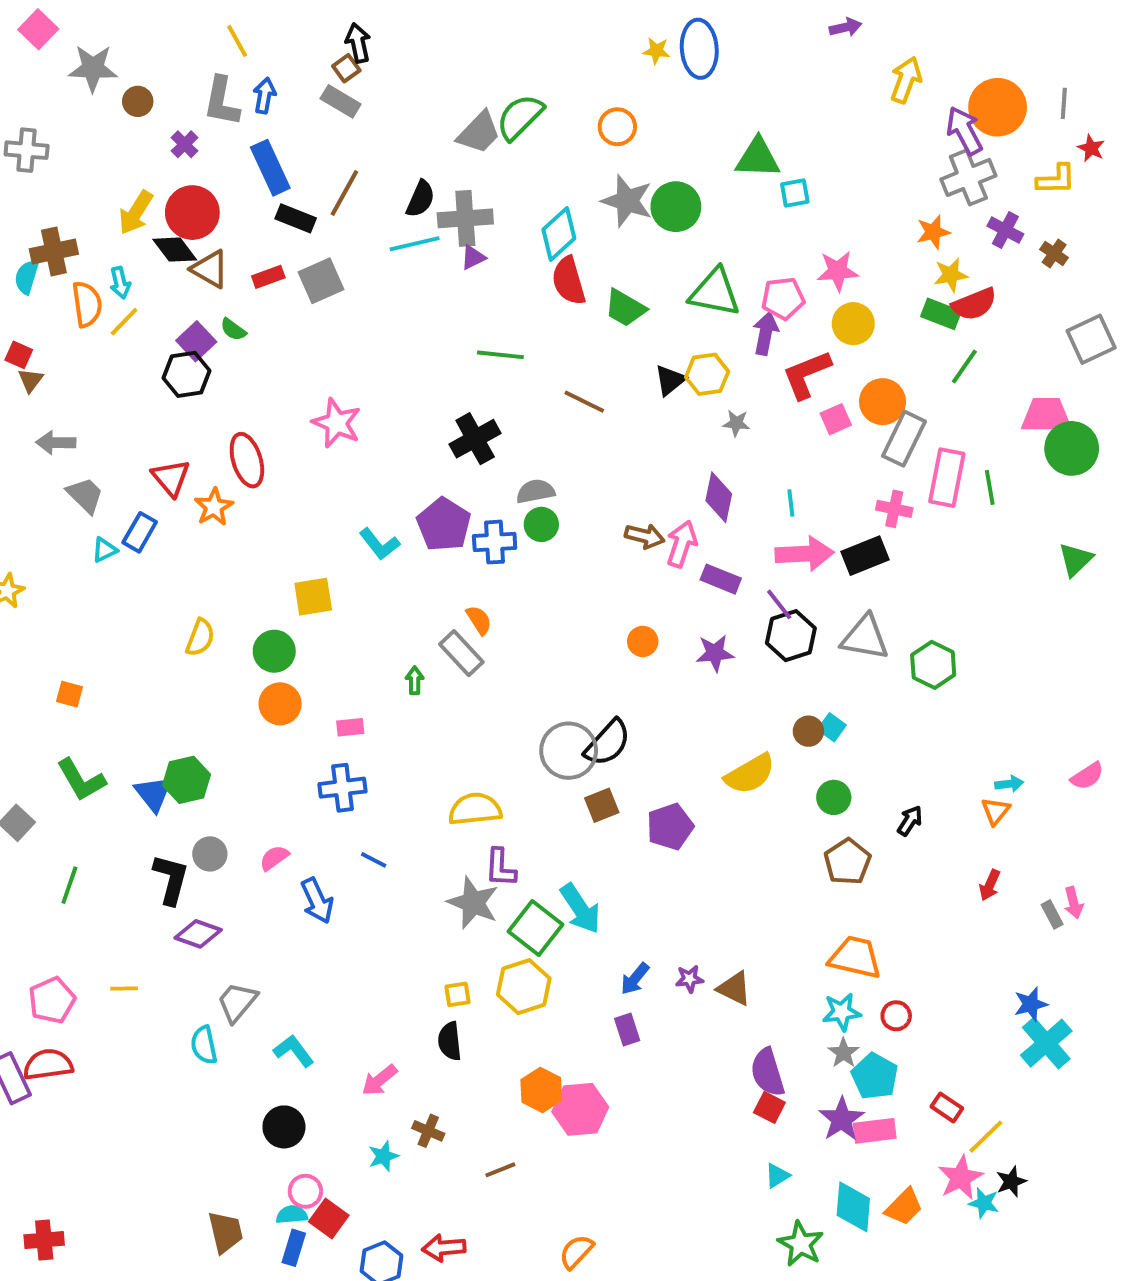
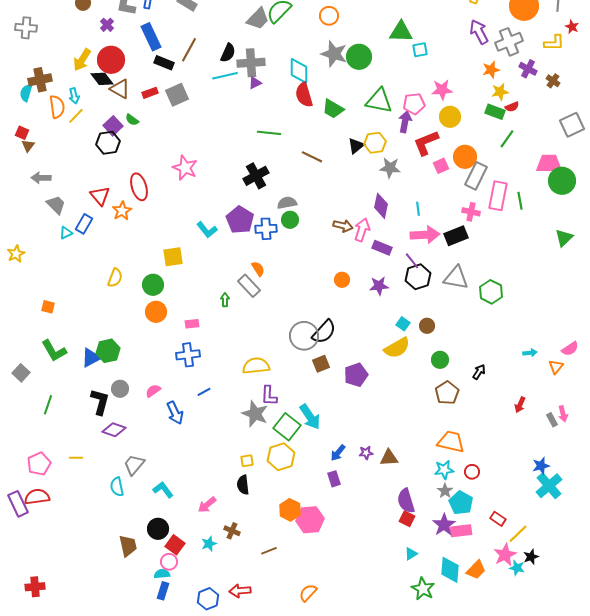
purple arrow: (964, 131) -> (479, 32), moved
cyan diamond: (559, 234) -> (299, 71), turned -48
red semicircle: (974, 304) -> (512, 107), size x0.6
gray star: (736, 423) -> (390, 168), size x1.5
cyan square: (832, 727) -> (403, 324), moved
blue triangle: (153, 794) -> (91, 358), turned 40
orange triangle: (996, 811) -> (556, 367), moved
blue line: (374, 860) -> (204, 392), turned -56
brown triangle: (734, 989) -> (389, 458), turned -30
red square: (329, 1219) -> (175, 545), moved
brown trapezoid: (225, 1232) -> (128, 546), moved

